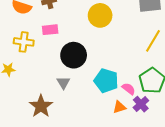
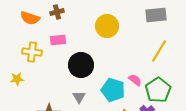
gray triangle: (63, 83) -> (79, 97), moved
pink semicircle: (129, 89) -> (135, 80), moved

